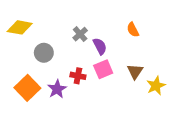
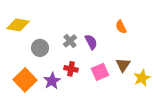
gray cross: (80, 34) -> (70, 41), moved
pink square: (103, 69) -> (100, 72), moved

